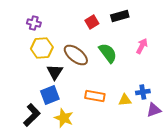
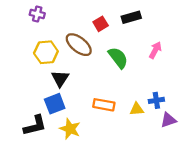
purple cross: (34, 23) -> (37, 14), moved
brown ellipse: (76, 55) -> (79, 45), moved
black L-shape: (32, 115) -> (35, 126), turned 30

